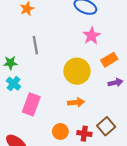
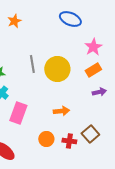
pink star: (92, 36) -> (93, 47), moved
gray line: (35, 45) -> (32, 64), moved
yellow circle: (77, 71) -> (57, 69), moved

